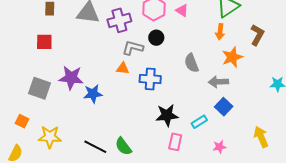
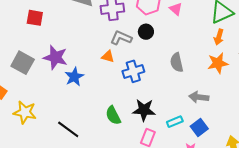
orange arrow: (220, 32) -> (219, 37), moved
blue cross: (150, 79) -> (133, 71), turned -30
gray arrow: (218, 82) -> (199, 97), moved
blue star: (93, 94) -> (74, 77), turned -30
blue square: (224, 107) -> (199, 127), moved
green semicircle: (123, 146) -> (113, 115), moved

